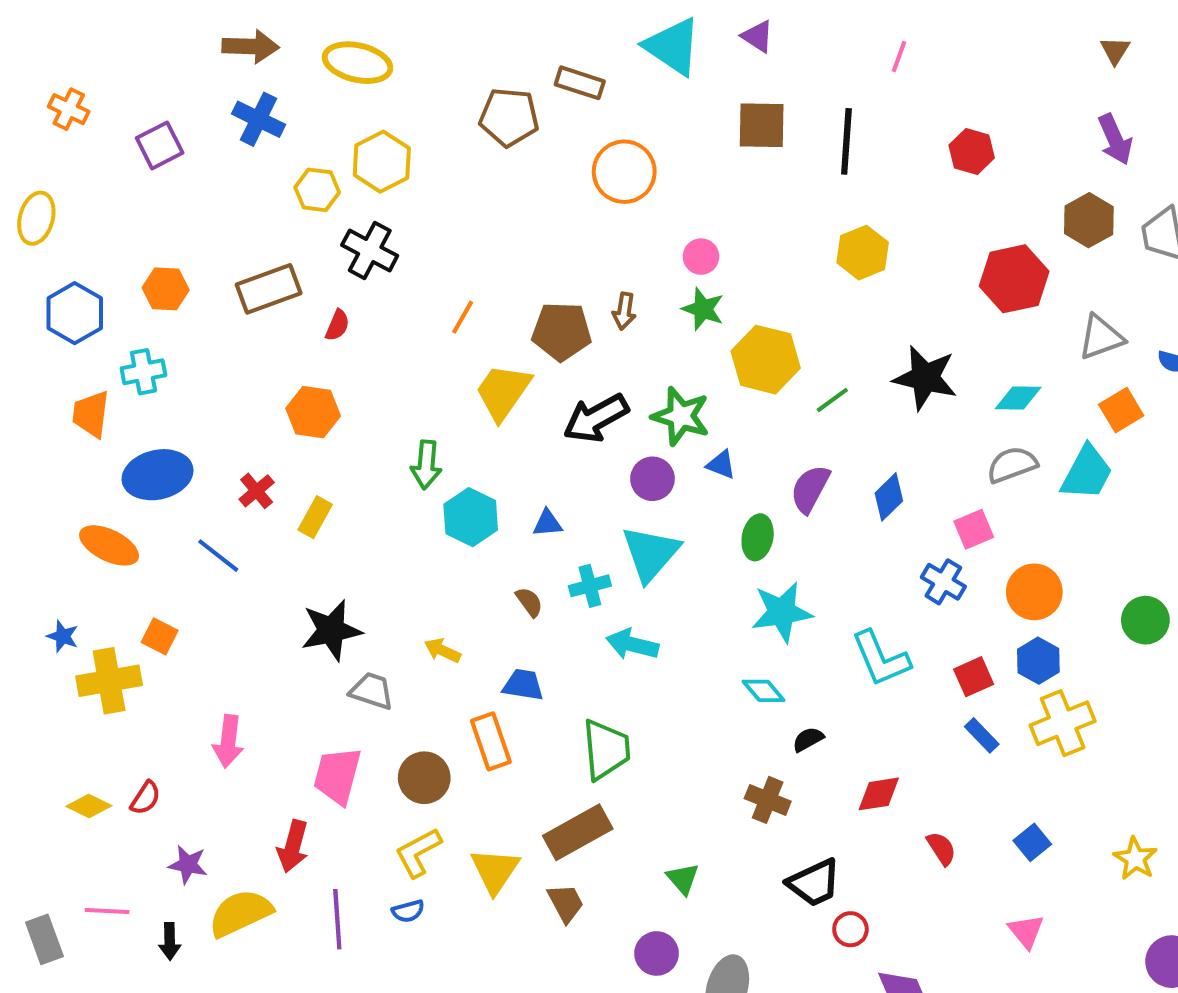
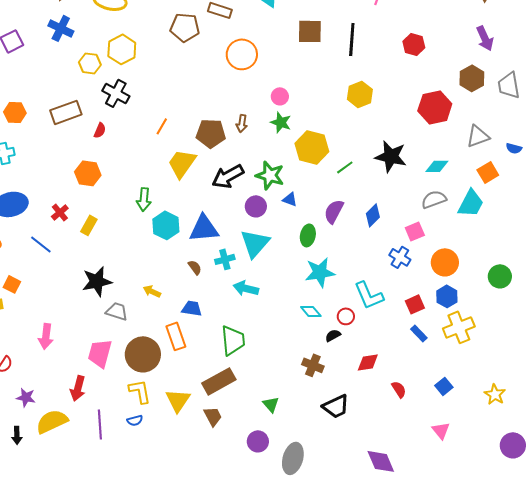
blue triangle: (547, 523) -> (204, 228), size x2.0
brown circle: (424, 778) -> (143, 354), size x1.4
yellow L-shape: (418, 852) -> (140, 391), turned 108
red circle: (850, 929) -> (346, 316), moved

